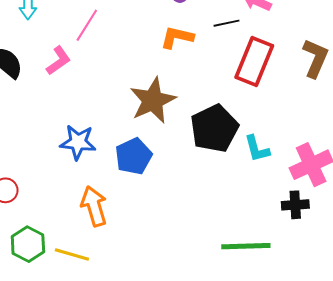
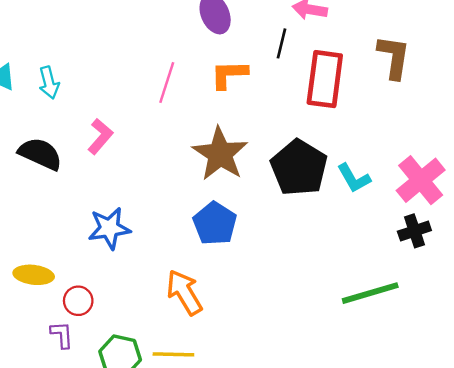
black line: (226, 23) -> (281, 43), turned -50
pink line: (87, 25) -> (167, 82), moved
blue star: (78, 142) -> (109, 228), moved

